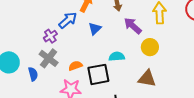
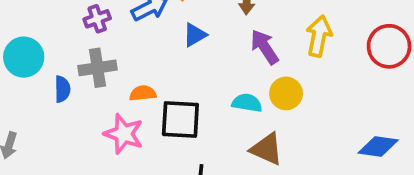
purple cross: (50, 36) -> (97, 19), moved
cyan semicircle: (117, 56) -> (247, 103), moved
gray cross: (49, 58) -> (98, 68), turned 30

